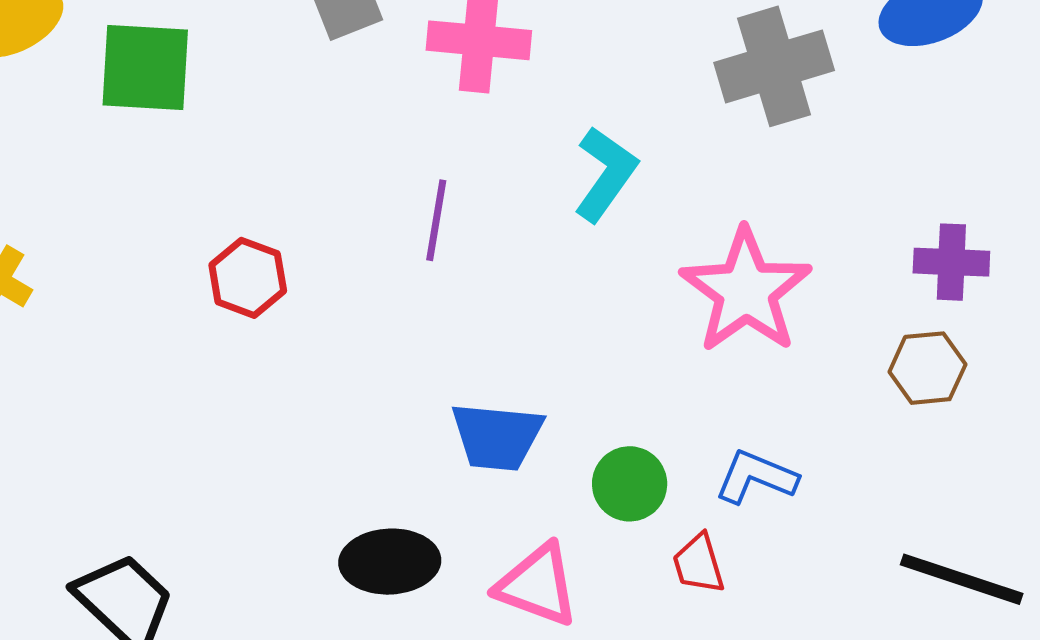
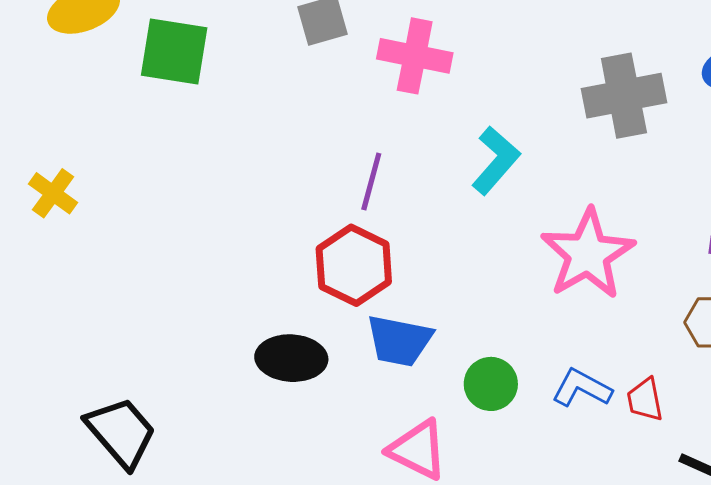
red hexagon: (248, 278) -> (354, 265), moved, size x1.4
black ellipse: (390, 562) -> (291, 358), moved
red trapezoid: (699, 564) -> (645, 400), moved

